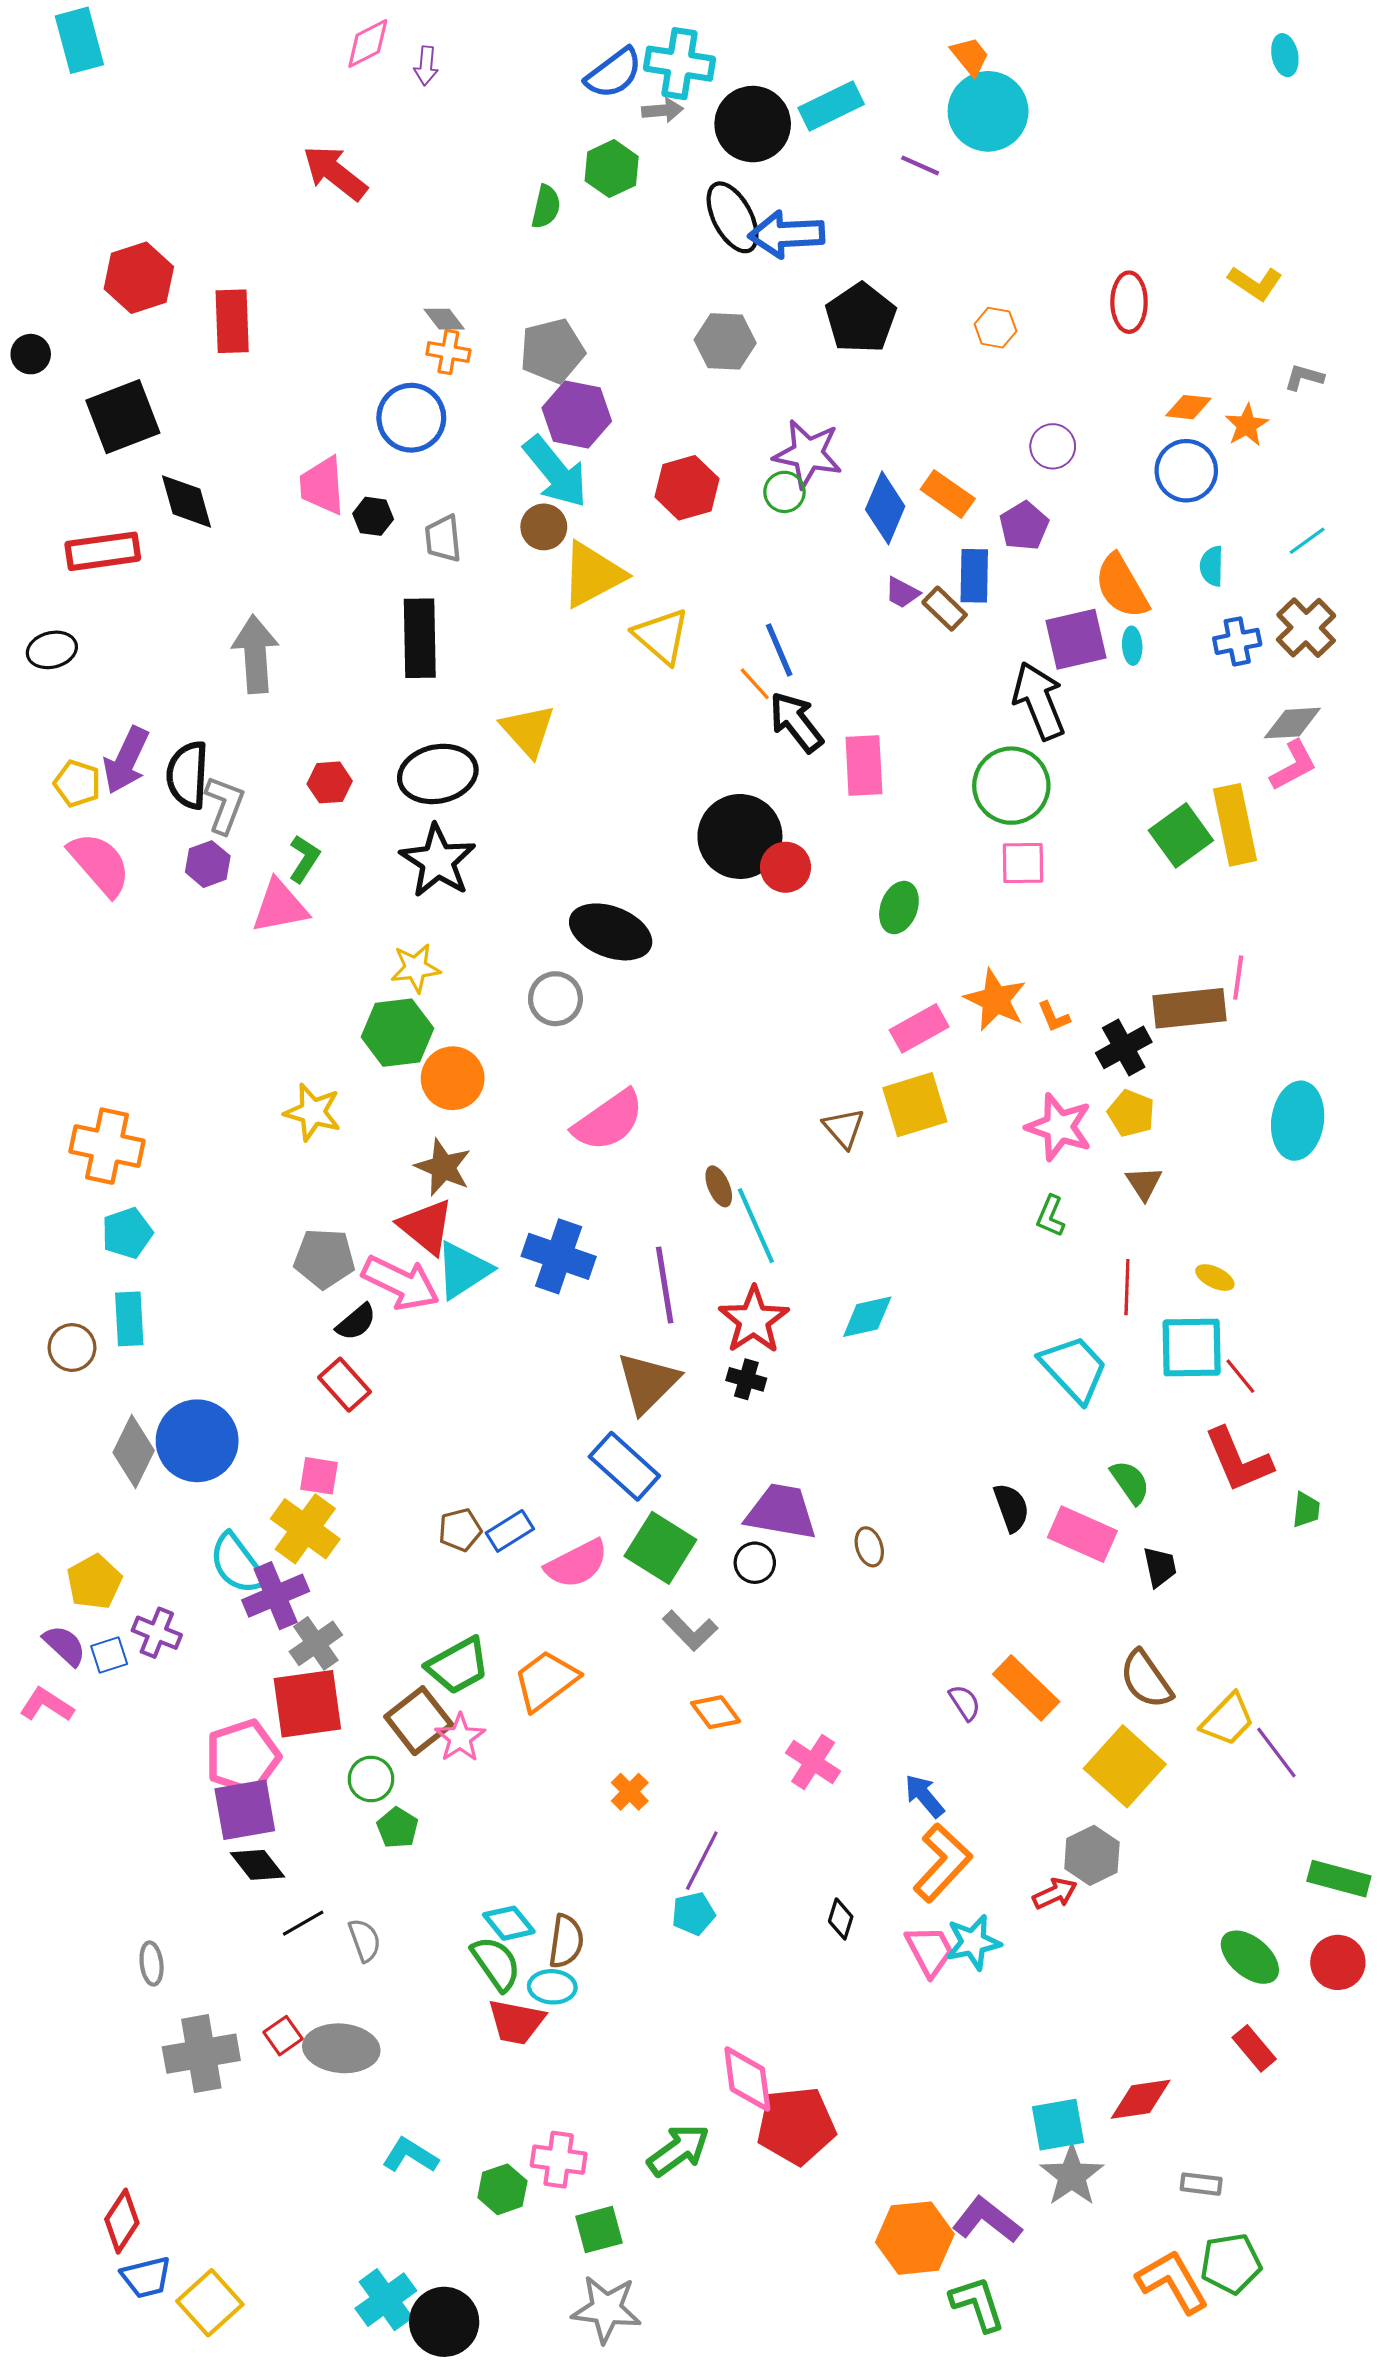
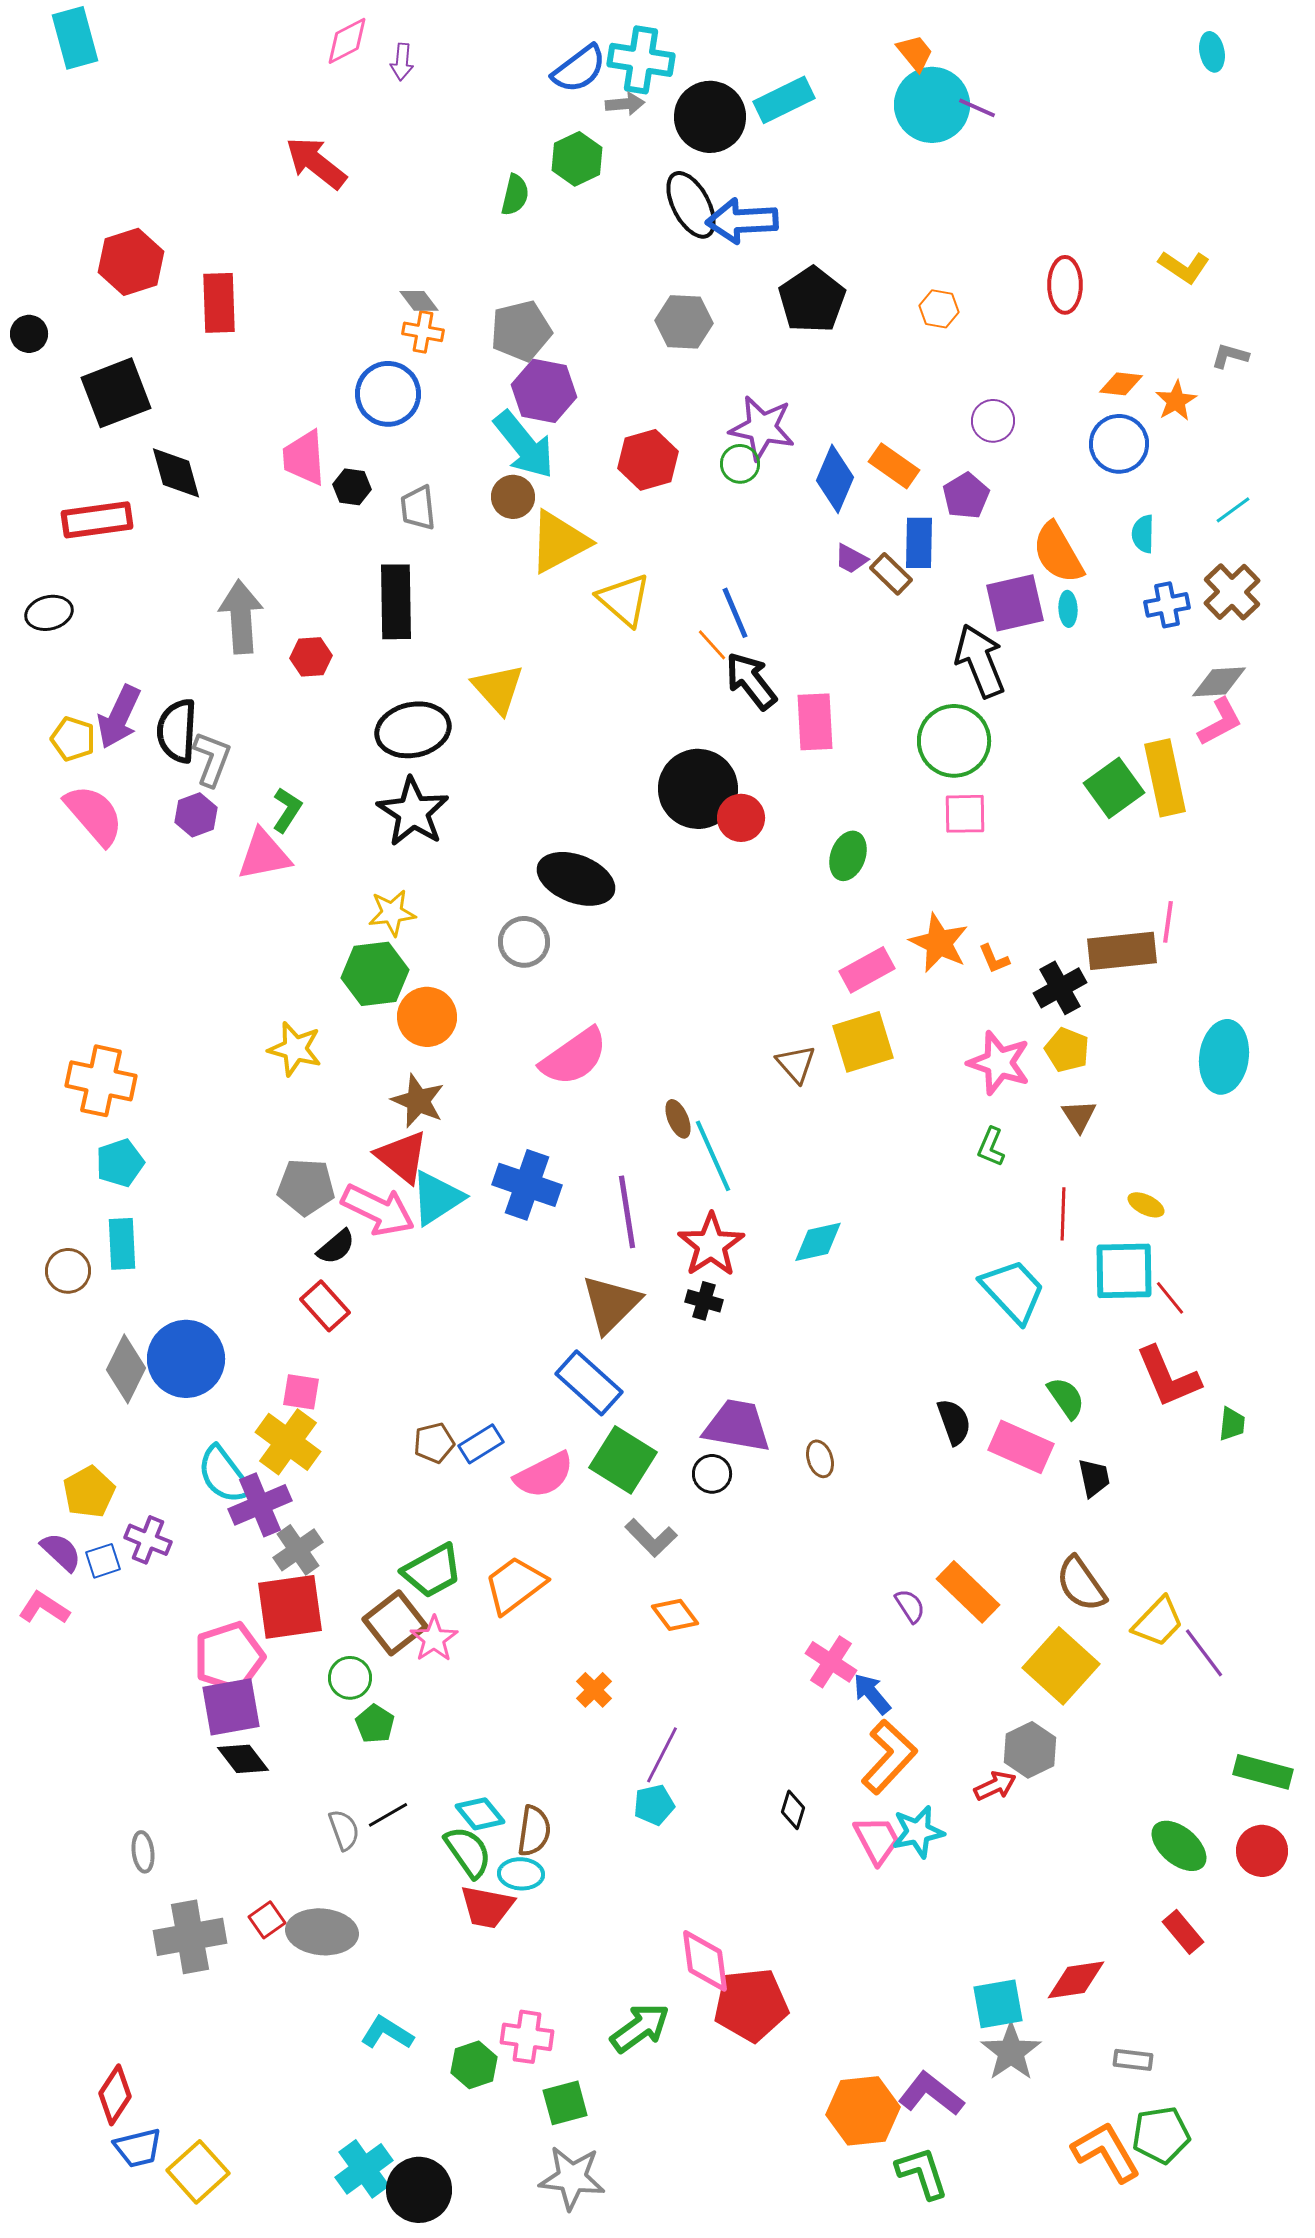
purple line: (920, 165) -> (977, 108), moved
red hexagon: (330, 782) -> (311, 657), moved
pink cross: (813, 1762) -> (831, 1662), moved
black line: (303, 1923) -> (388, 1815), moved

